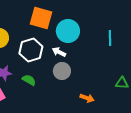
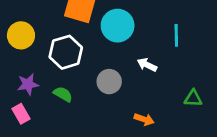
white arrow: (59, 52) -> (147, 65), moved

